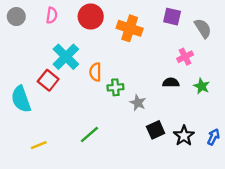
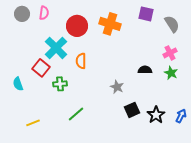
gray circle: (16, 17) -> (22, 14), moved
red circle: (91, 17) -> (77, 26), moved
pink cross: (185, 57) -> (170, 53), moved
green cross: (115, 87) -> (60, 84), moved
cyan semicircle: (21, 99) -> (18, 84), size x0.6

